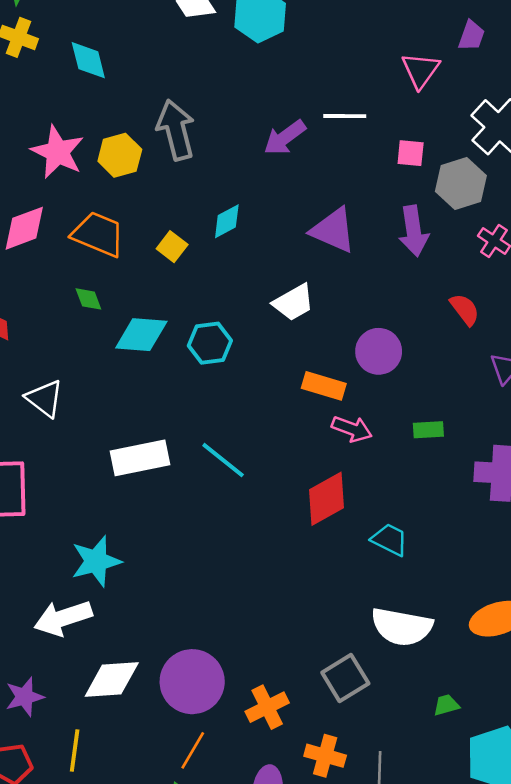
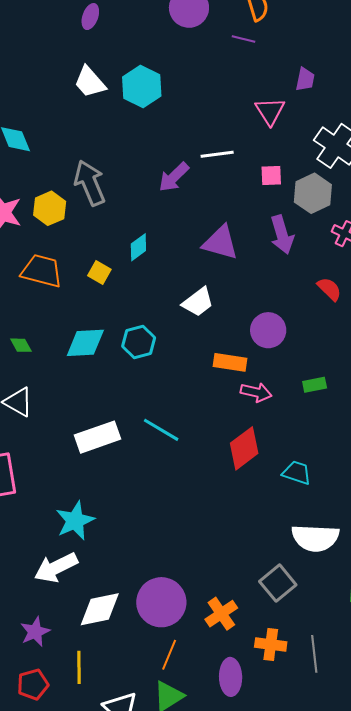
green diamond: (88, 299) -> (21, 345), moved

